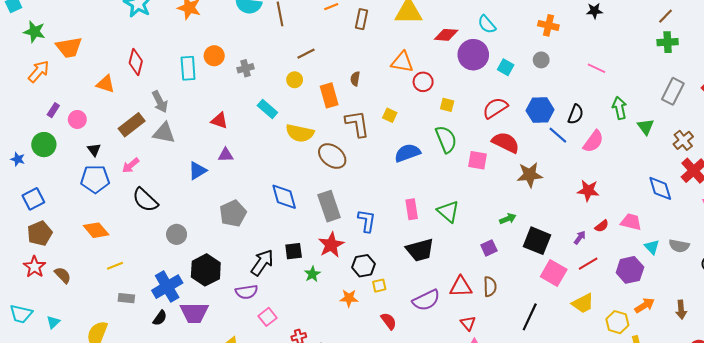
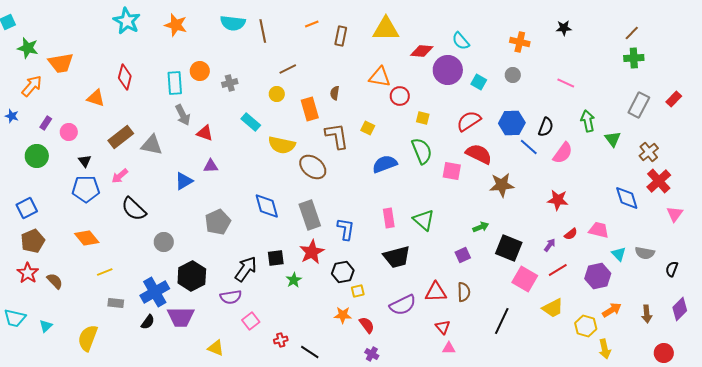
gray arrow: (160, 102) -> (183, 115), moved
blue star: (18, 159) -> (12, 116), moved
orange star: (349, 298) -> (343, 315), moved

